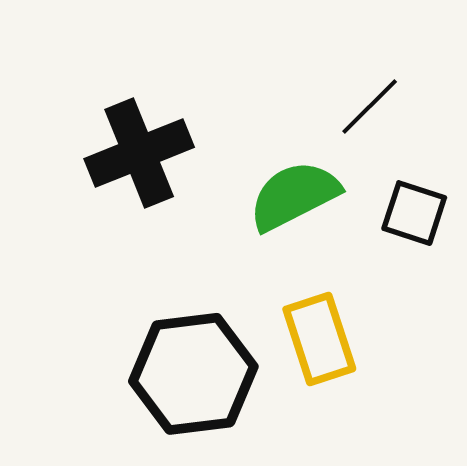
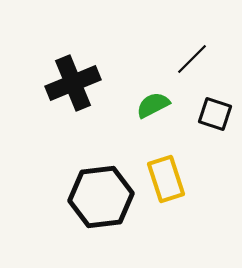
green semicircle: (294, 196) -> (153, 105), size x0.7

